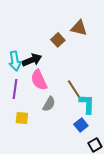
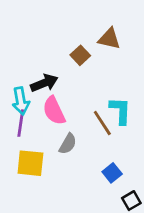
cyan arrow: (15, 61) -> (21, 101), moved
cyan L-shape: (87, 104) -> (120, 111), moved
yellow square: (22, 118) -> (30, 163), size x1.5

